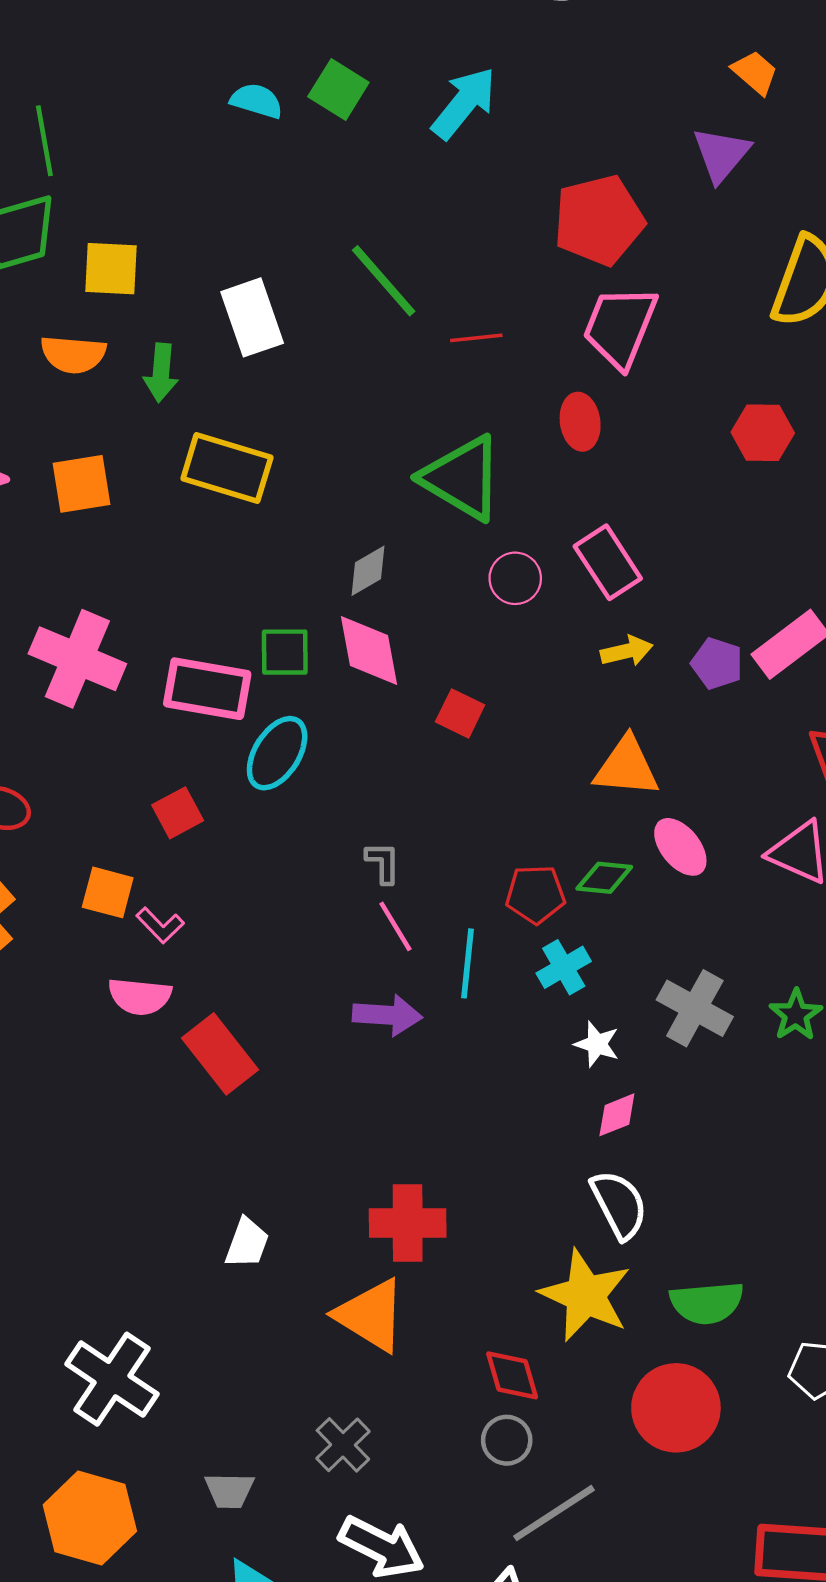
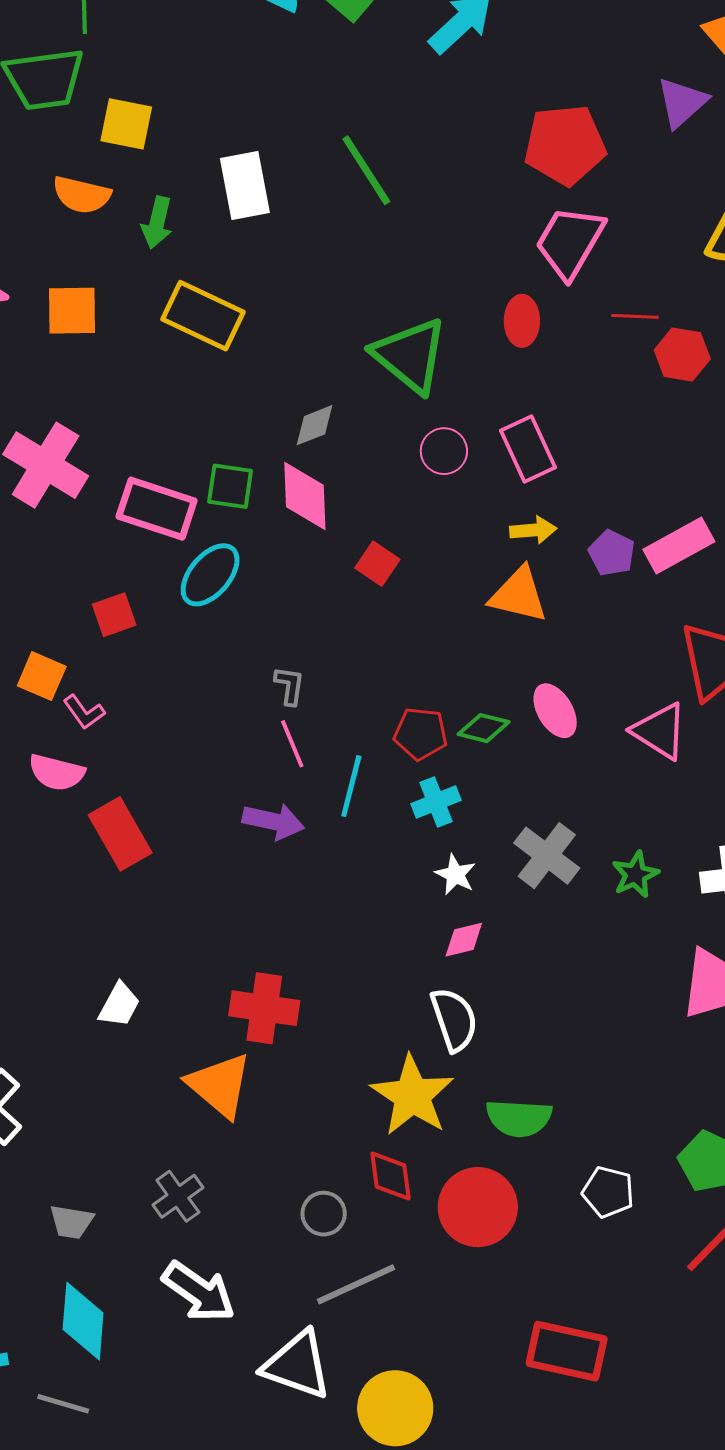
red line: (476, 338) -> (635, 316), moved
orange triangle: (627, 767) -> (519, 595), moved
red diamond: (512, 1375) -> (390, 1176), moved

